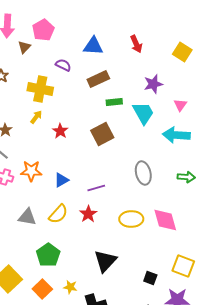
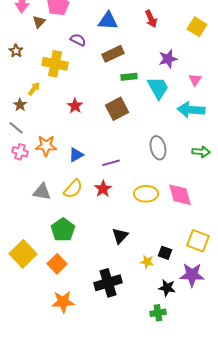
yellow arrow: (36, 117) -> (34, 89), moved
black triangle: (105, 261) -> (120, 236), size x0.7
yellow star: (70, 287) -> (147, 262), moved

